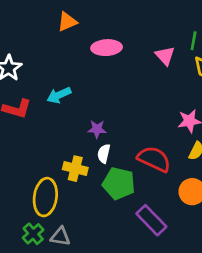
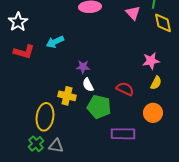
white semicircle: (104, 154) -> (88, 85), turned -40
red semicircle: (154, 159) -> (125, 89), size x0.7
purple rectangle: (151, 220) -> (123, 134), turned -45

